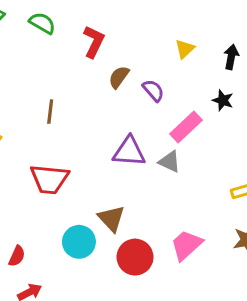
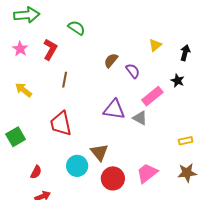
green semicircle: (42, 23) -> (77, 28), moved
red L-shape: (94, 42) -> (50, 49), moved
red trapezoid: (49, 179) -> (61, 124), turned 68

